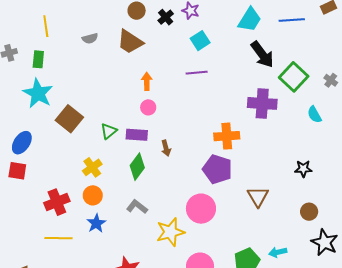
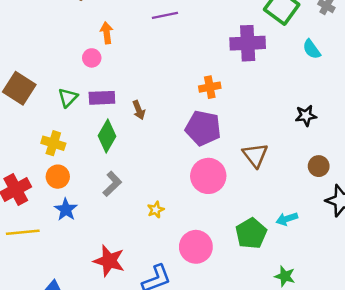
pink circle: (148, 107) -> (92, 58), moved
orange cross: (227, 136) -> (210, 87), size x0.7
yellow cross: (92, 167) -> (53, 143), turned -30
gray L-shape: (137, 207) -> (112, 184), turned 105
pink circle: (201, 209) -> (208, 176), moved
yellow star: (170, 232) -> (156, 210), size x0.5

